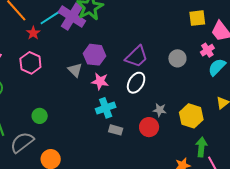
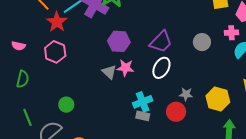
red star: (33, 33) -> (57, 22), size x1.5
pink cross: (207, 50) -> (232, 33), turned 32
gray triangle: (75, 70) -> (109, 72), moved
cyan cross: (106, 108) -> (143, 102), moved

